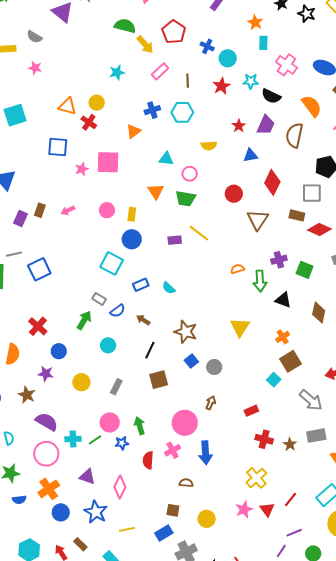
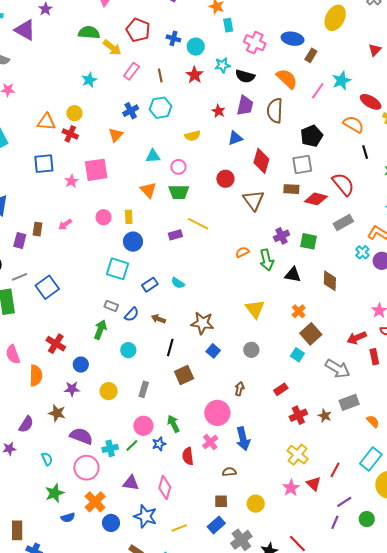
gray circle: (214, 367) -> (251, 350), moved
red cross: (264, 439) -> (298, 415), turned -30

